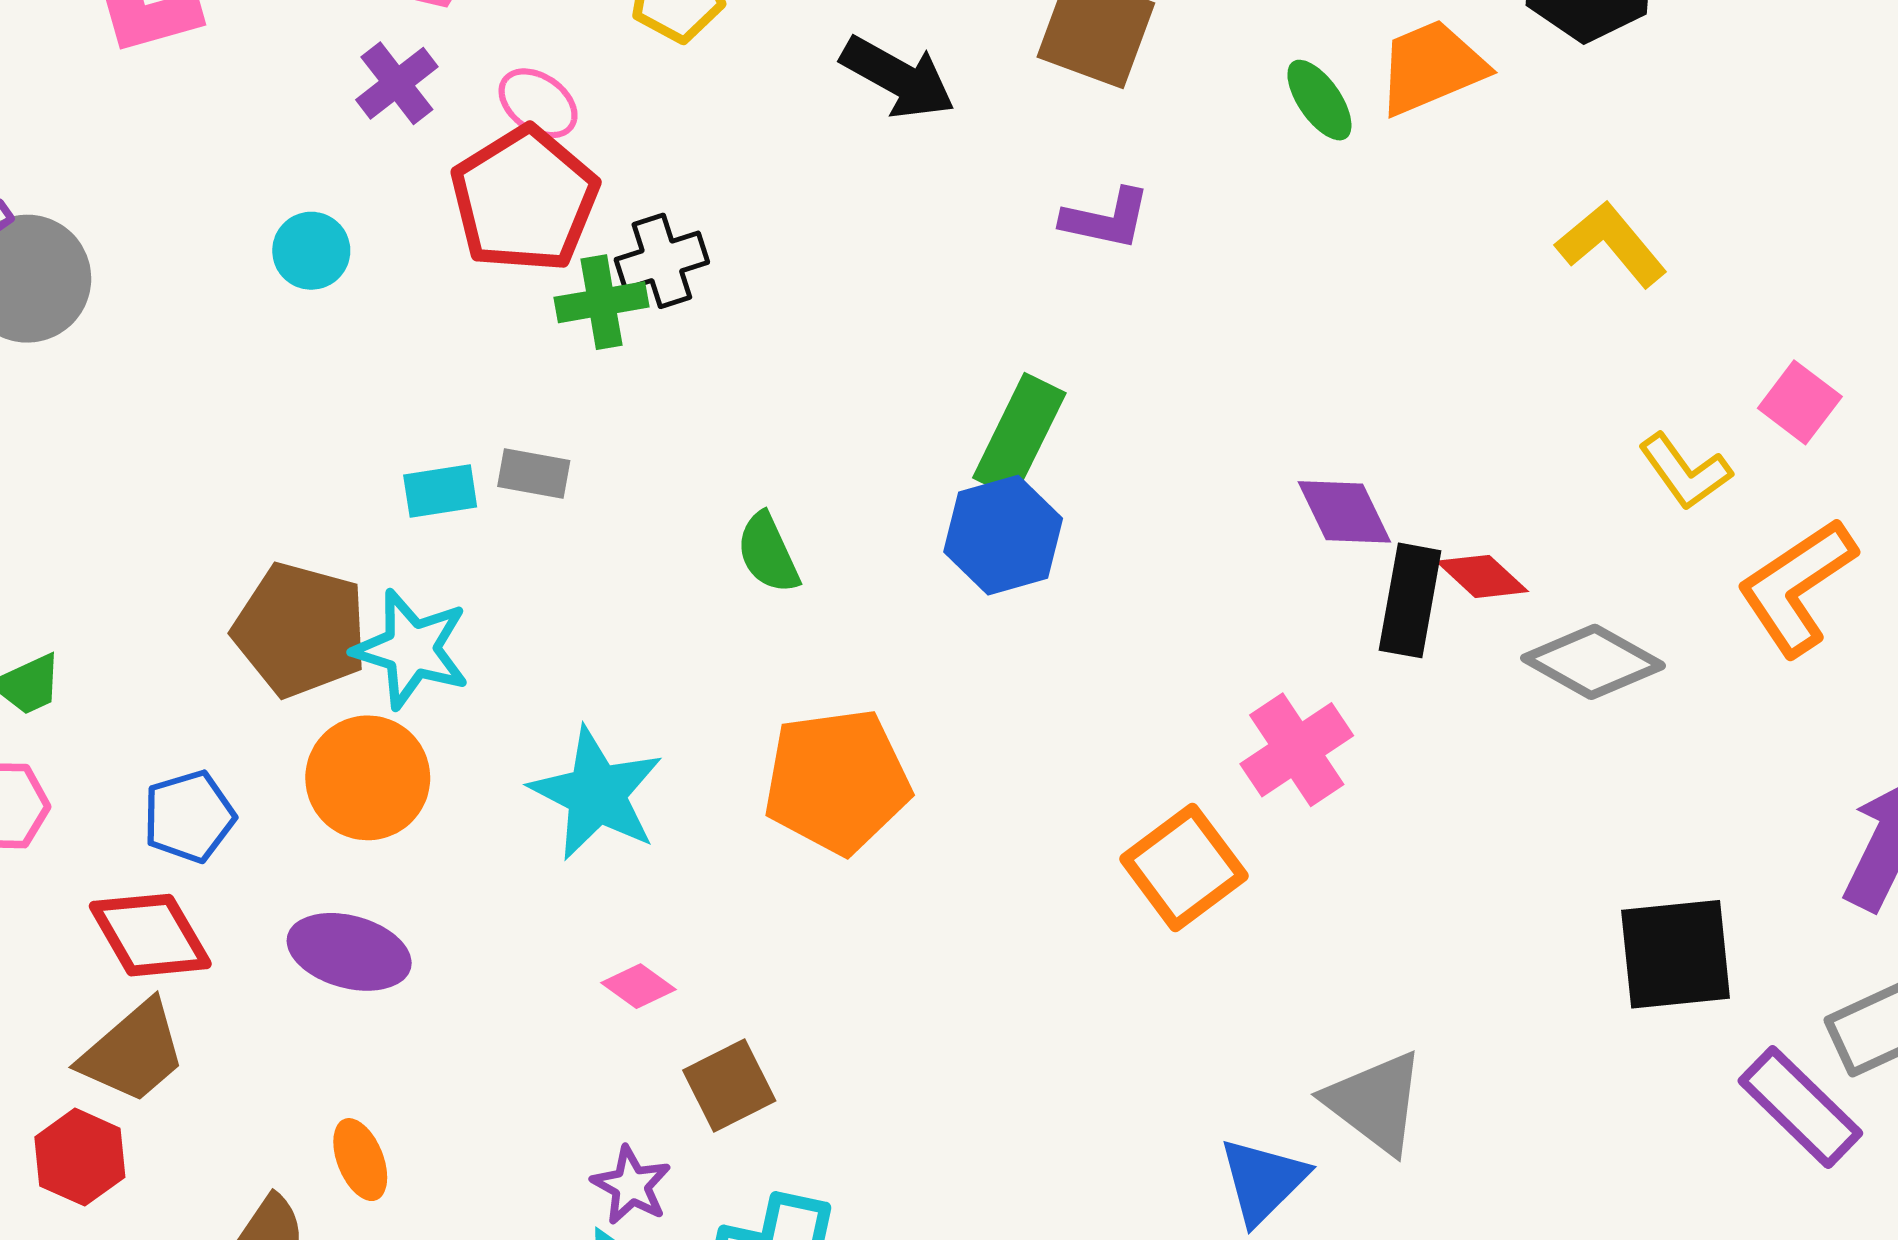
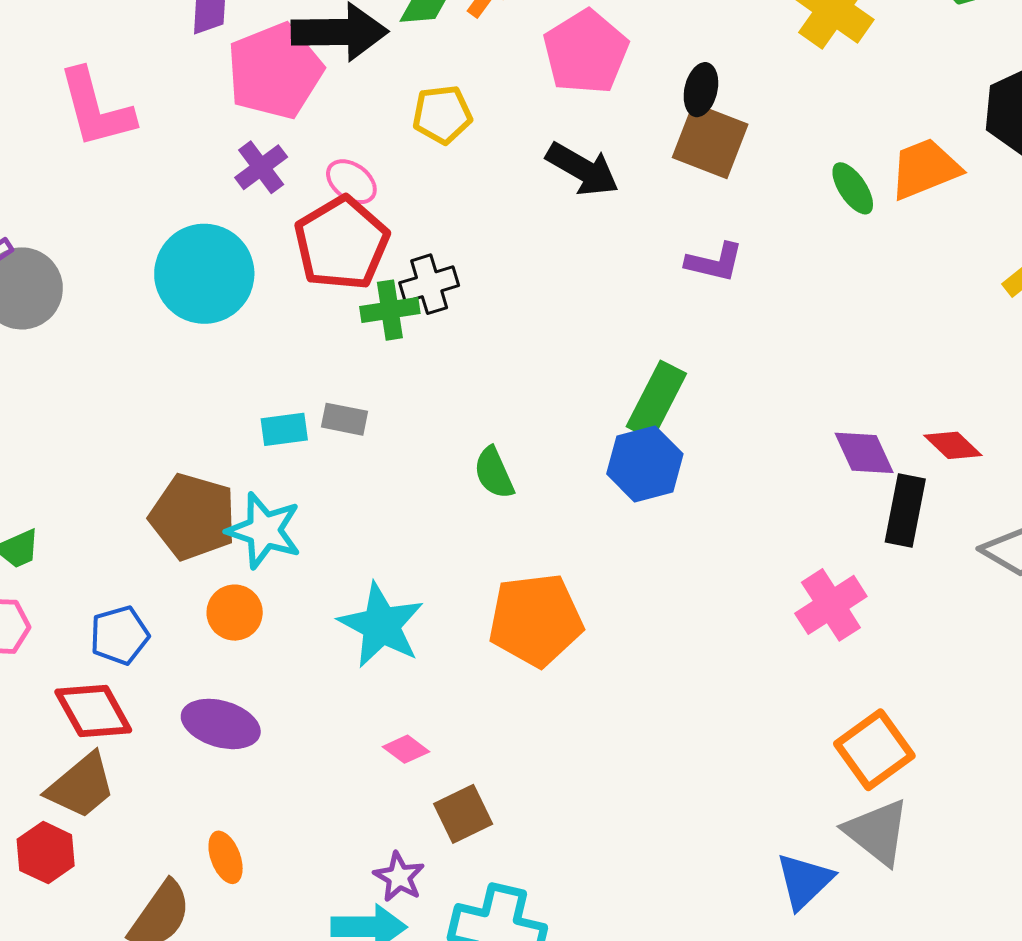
cyan circle: (311, 251) -> (204, 274), size x2.0
red diamond: (1482, 576) -> (953, 445), moved
orange circle: (368, 778) -> (235, 613), size x0.7
orange square: (1184, 867) -> (874, 750), moved

